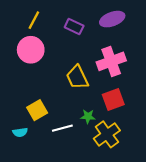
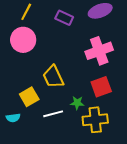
yellow trapezoid: (77, 77) -> (53, 77), moved
yellow cross: (107, 134) -> (95, 120), turned 30

